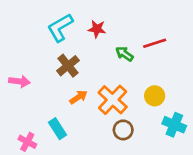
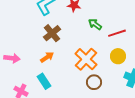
red line: (155, 43) -> (117, 33), moved
pink arrow: (19, 81) -> (12, 58), moved
orange arrow: (79, 97) -> (47, 57), moved

